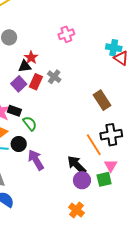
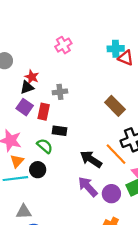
gray cross: (54, 77) -> (60, 92), turned -32
red rectangle: (36, 82) -> (44, 112), moved
black rectangle: (14, 111) -> (60, 131), moved
purple arrow: (36, 160) -> (88, 187), moved
black arrow: (77, 165) -> (91, 159), moved

